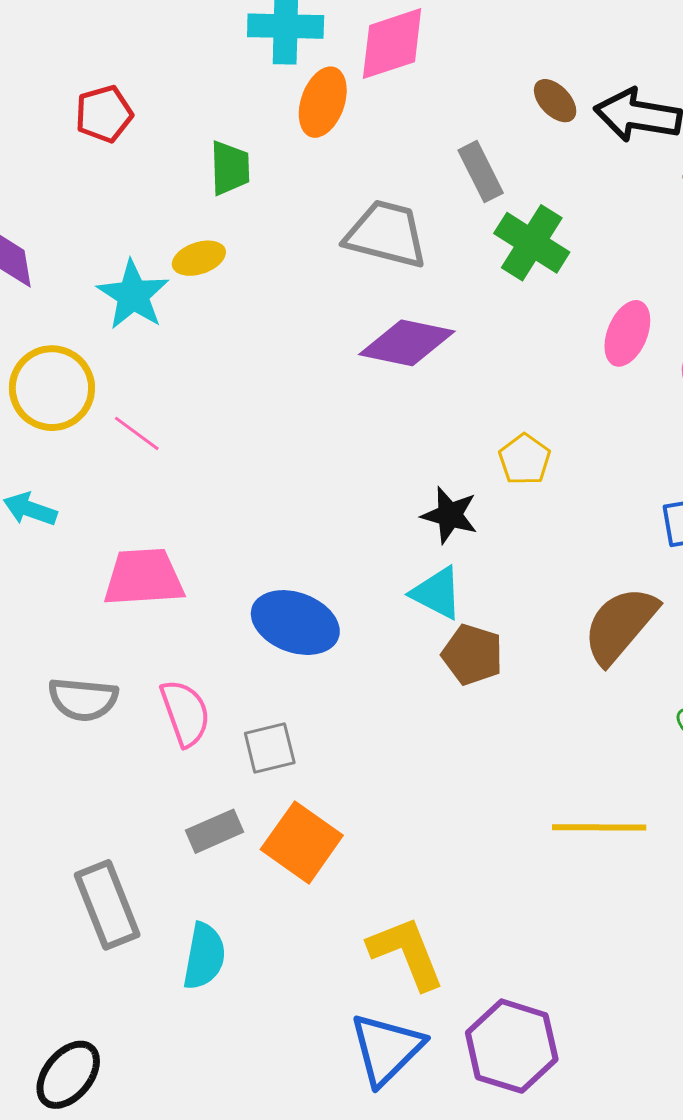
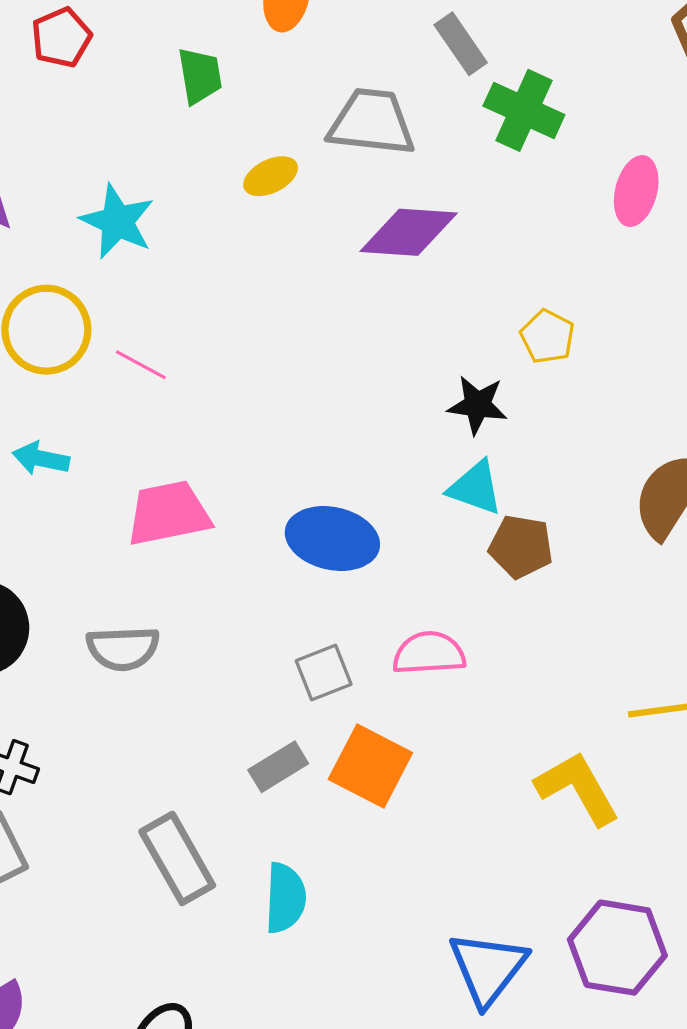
yellow ellipse: (199, 258) -> (271, 176), moved
pink semicircle: (185, 713) -> (429, 653), moved, turned -66
yellow L-shape: (406, 953) -> (578, 788), moved

